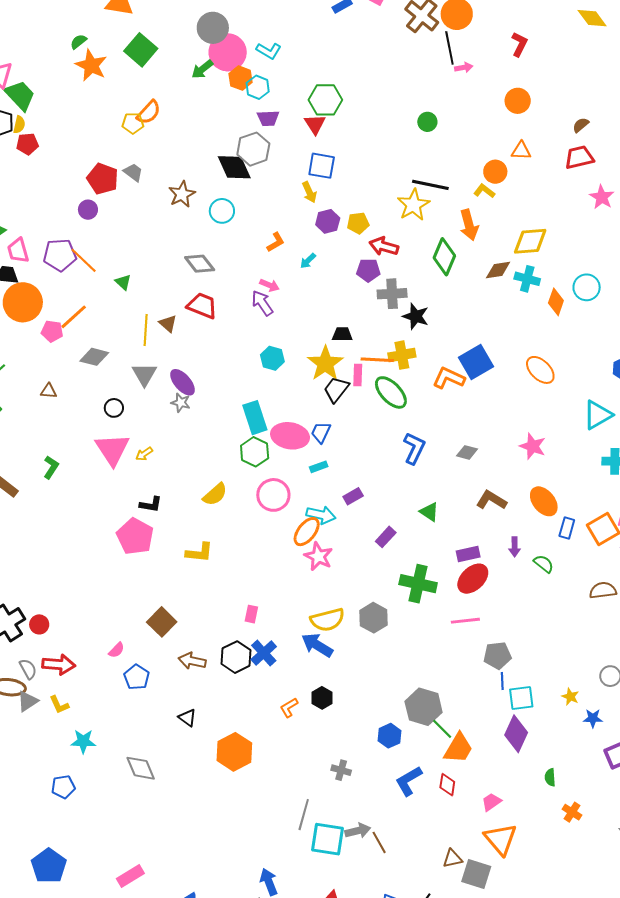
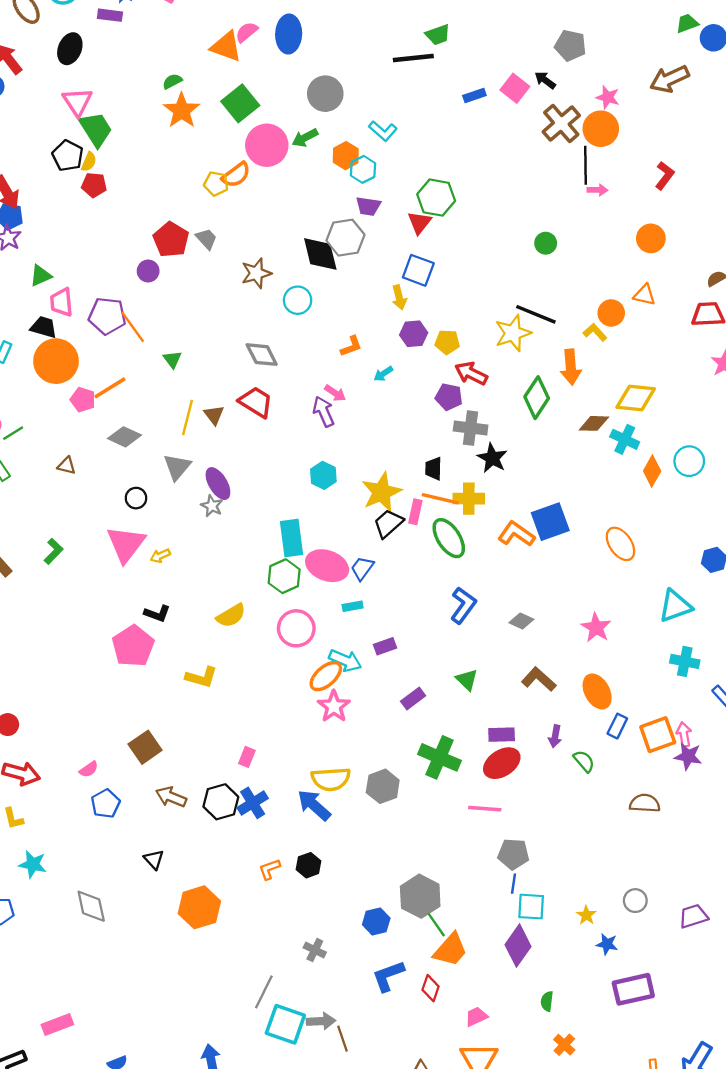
pink circle: (228, 52) -> (267, 145), moved
black trapezoid: (342, 334) -> (433, 469), moved, turned -100

